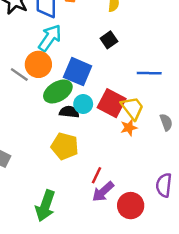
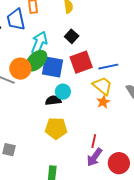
cyan arrow: (50, 38) -> (39, 43), moved
blue line: (149, 73) -> (108, 67), moved
green ellipse: (58, 91) -> (36, 61), moved
red square: (112, 103) -> (81, 62), moved, turned -35
red line: (96, 175) -> (94, 141), moved

